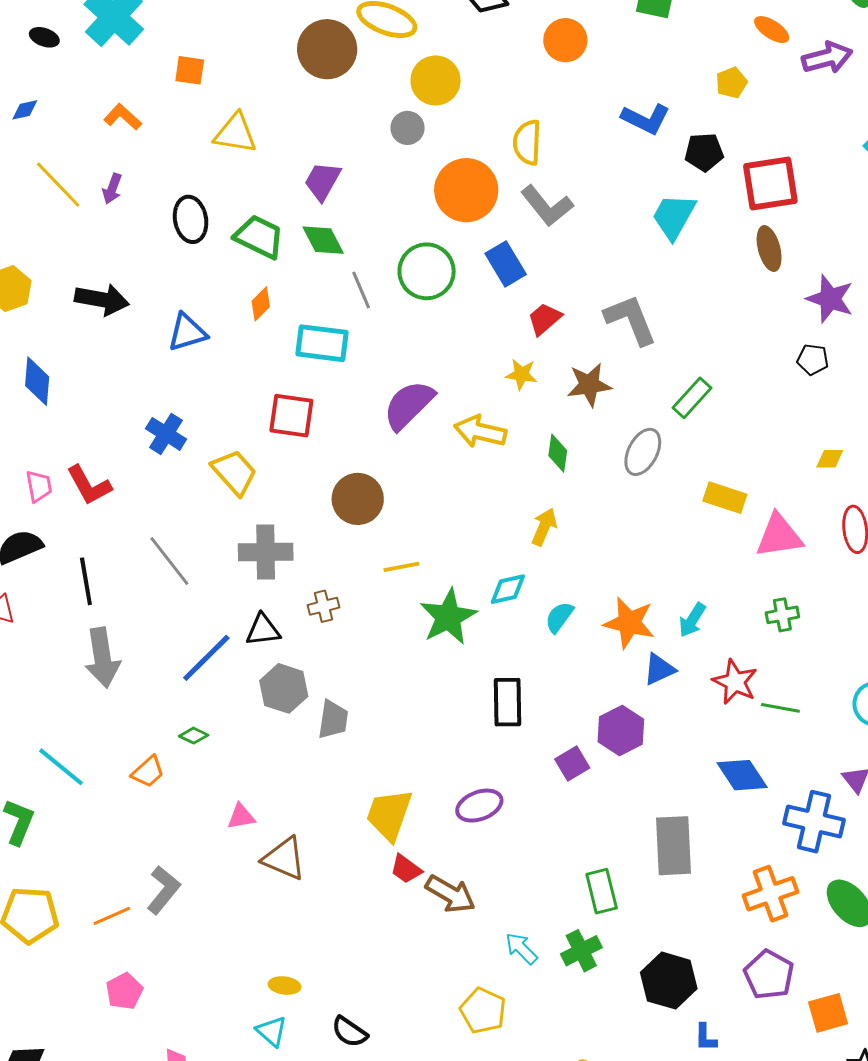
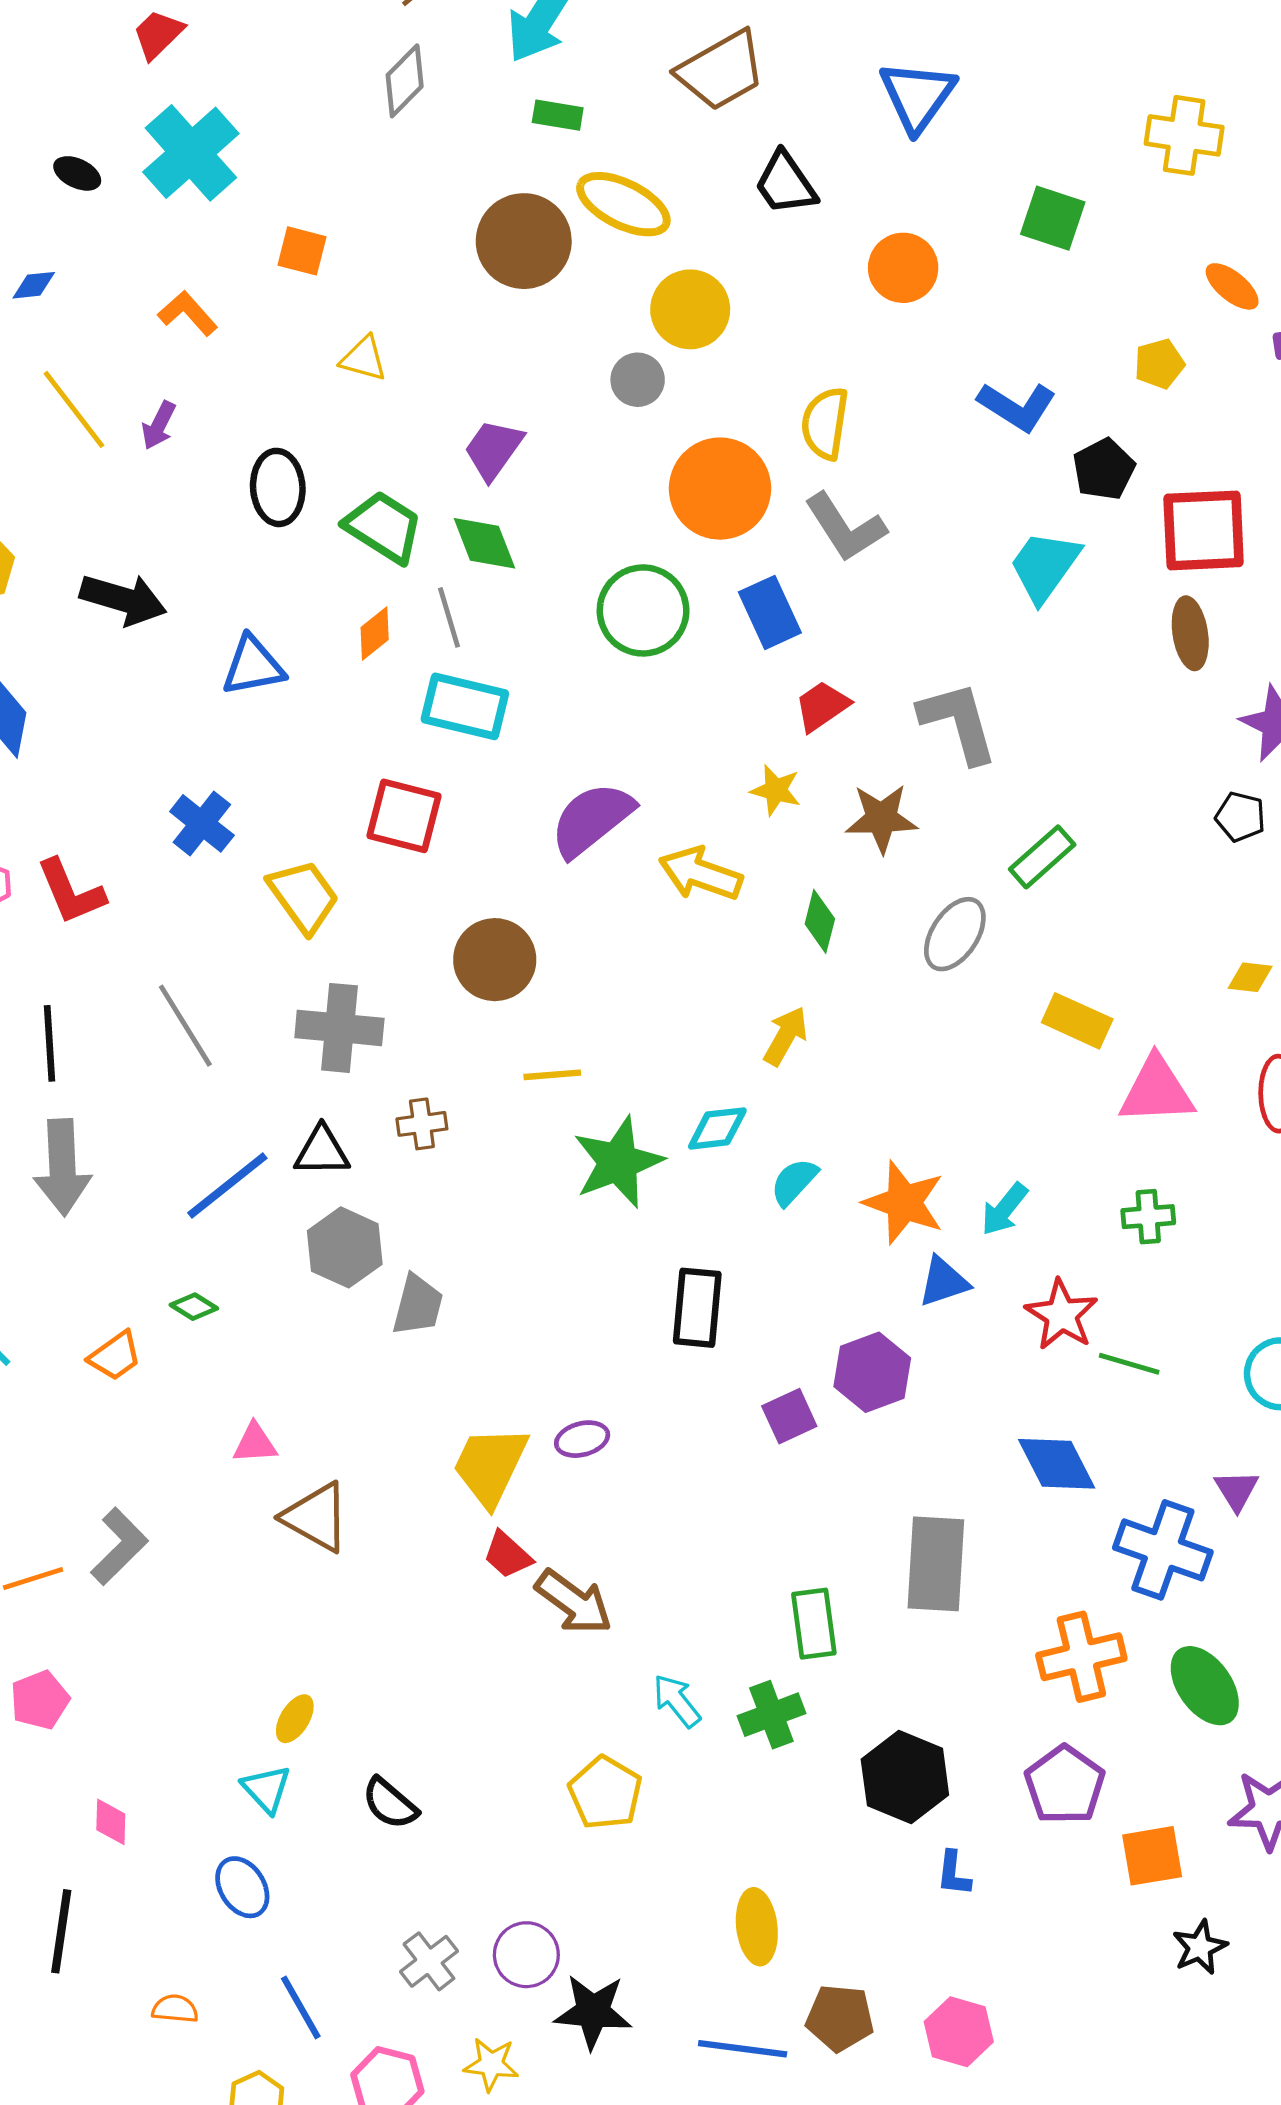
yellow triangle: (235, 133) -> (364, 359), size x0.7
black pentagon: (704, 152) -> (1104, 469), turned -30
gray line: (361, 290) -> (449, 617), moved
purple ellipse: (479, 806) -> (582, 1439), moved, size x0.7
yellow ellipse: (285, 986) -> (295, 1719), turned -72

